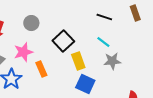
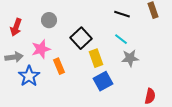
blue square: (85, 84) -> (103, 81), turned 36

